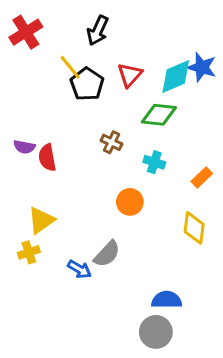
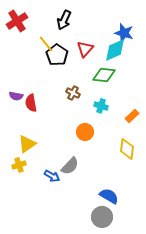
blue star: (202, 67) -> (124, 33), moved
blue semicircle: (167, 300) -> (109, 196), turned 30

